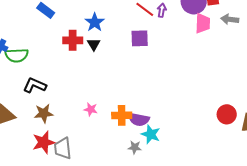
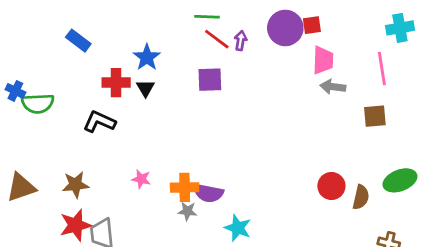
gray arrow: (230, 19) -> (333, 87), moved
pink trapezoid: (203, 23) -> (323, 60), moved
black L-shape: (35, 85) -> (99, 122), moved
cyan star: (151, 134) -> (238, 228), moved
gray star: (135, 147) -> (187, 211), moved

